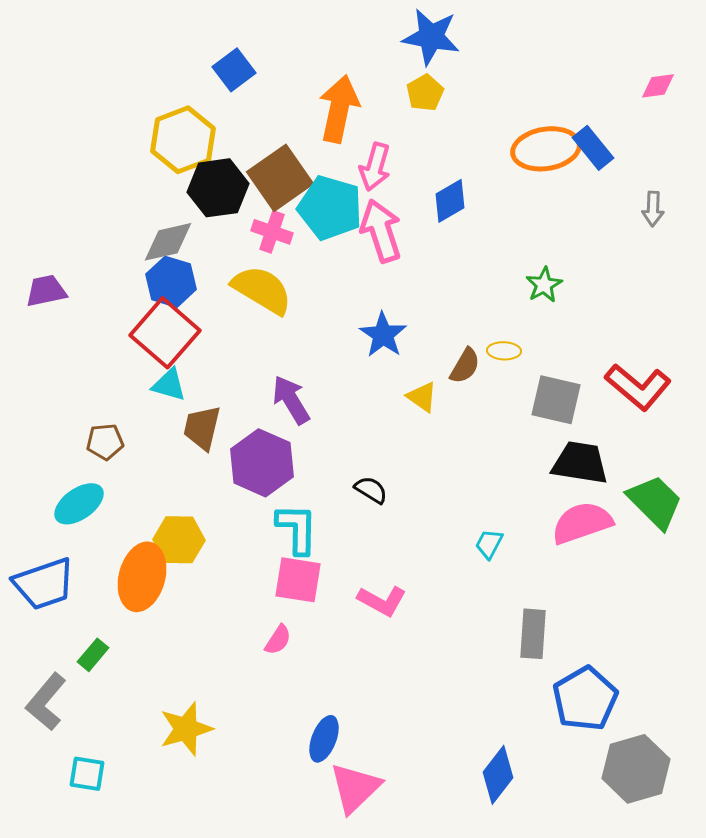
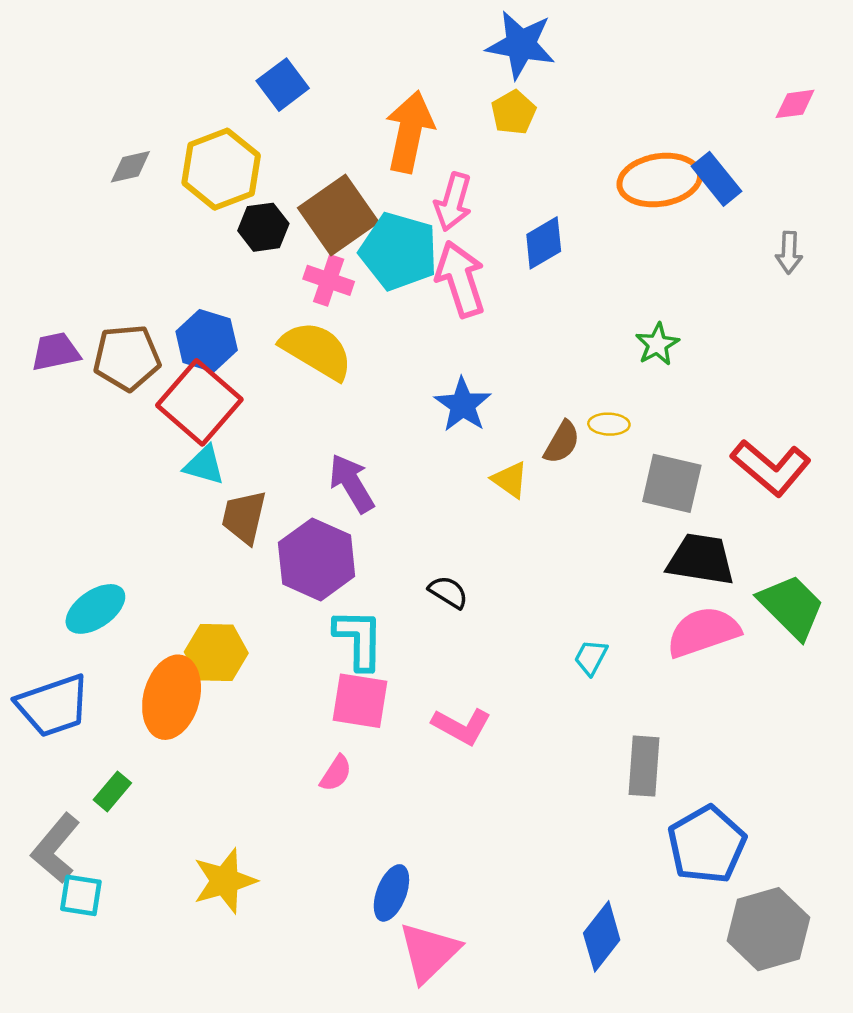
black hexagon: (218, 188) -> (263, 227), size x0.7
gray diamond: (168, 242) -> (130, 167), moved, size x0.7
brown pentagon: (105, 442) -> (127, 358), moved, size x1.5
cyan square: (87, 774) -> (81, 895), moved

